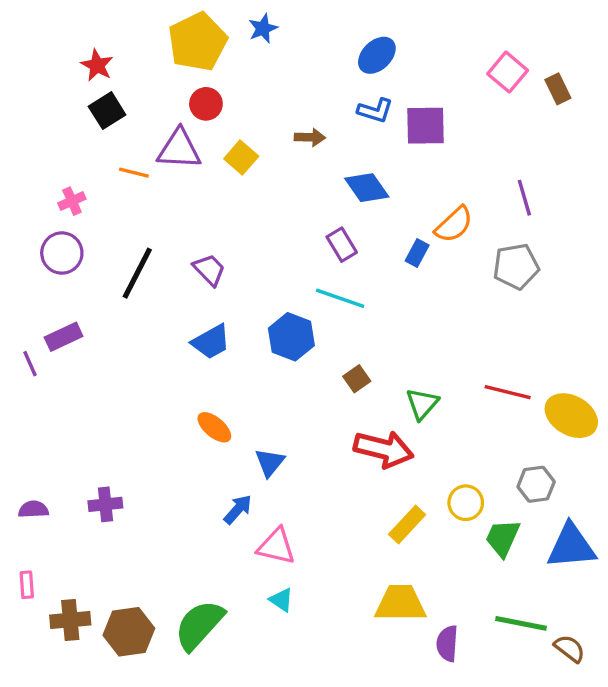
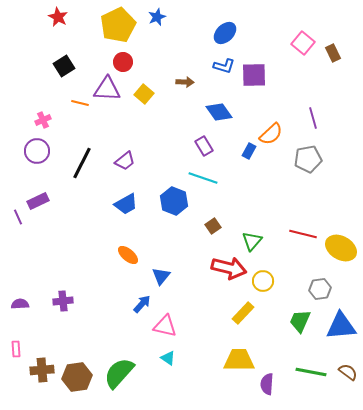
red star: (97, 65) -> (58, 17), moved
purple trapezoid: (209, 270) -> (125, 161), turned 95
yellow circle: (466, 503) -> (263, 281), moved
brown semicircle: (570, 648) -> (348, 372), moved

